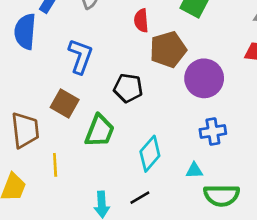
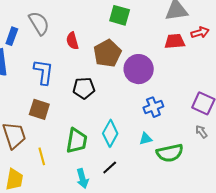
red semicircle: (141, 21) -> (72, 41), moved
green trapezoid: (100, 131) -> (77, 141), moved

